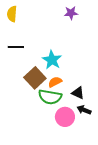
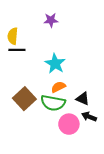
purple star: (71, 13) -> (51, 20), moved
yellow semicircle: (12, 14) -> (13, 36), moved
brown square: (35, 78) -> (24, 99), moved

